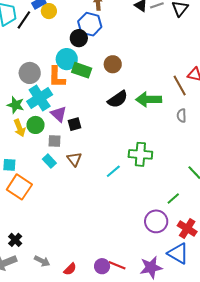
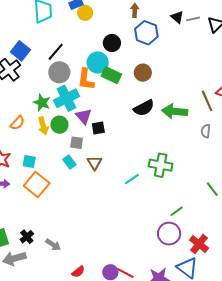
black line: (24, 20) -> (56, 52), moved
blue hexagon: (90, 24) -> (146, 33), moved
green line: (173, 198) -> (177, 211), moved
gray arrow: (42, 261) -> (53, 245), moved

